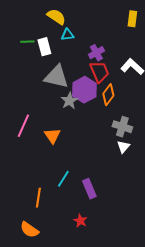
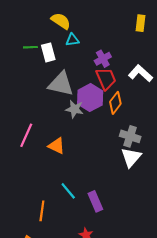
gray star: (69, 101) -> (74, 109), turned -30
orange triangle: (52, 136) -> (57, 146), turned -30
white triangle: (123, 147) -> (131, 157), size x1.5
cyan line: (63, 179) -> (68, 191), turned -72

